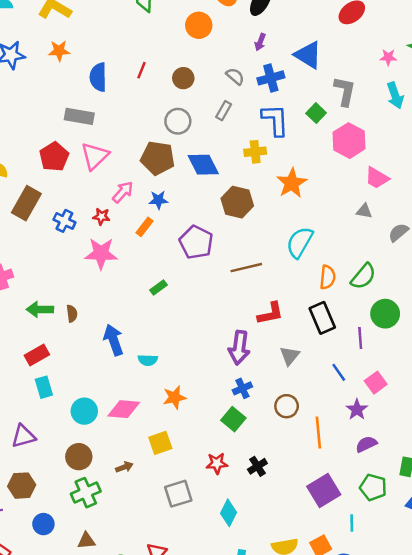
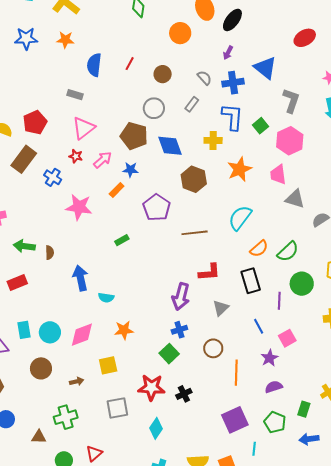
green square: (316, 113) -> (261, 126), moved
gray rectangle: (79, 116) -> (75, 95), size x0.7
red pentagon: (54, 157) -> (35, 122), moved
pink trapezoid: (377, 178) -> (278, 174), moved, turned 45
gray triangle: (364, 211) -> (295, 199), size x1.5
red star: (101, 216) -> (76, 156), moved
orange semicircle: (328, 277) -> (259, 249), turned 36
cyan rectangle: (44, 387) -> (24, 330), moved
pink diamond: (124, 409) -> (82, 335), turned -32
red star: (217, 463) -> (151, 387), size x1.5
green cross: (86, 493) -> (66, 417), moved

